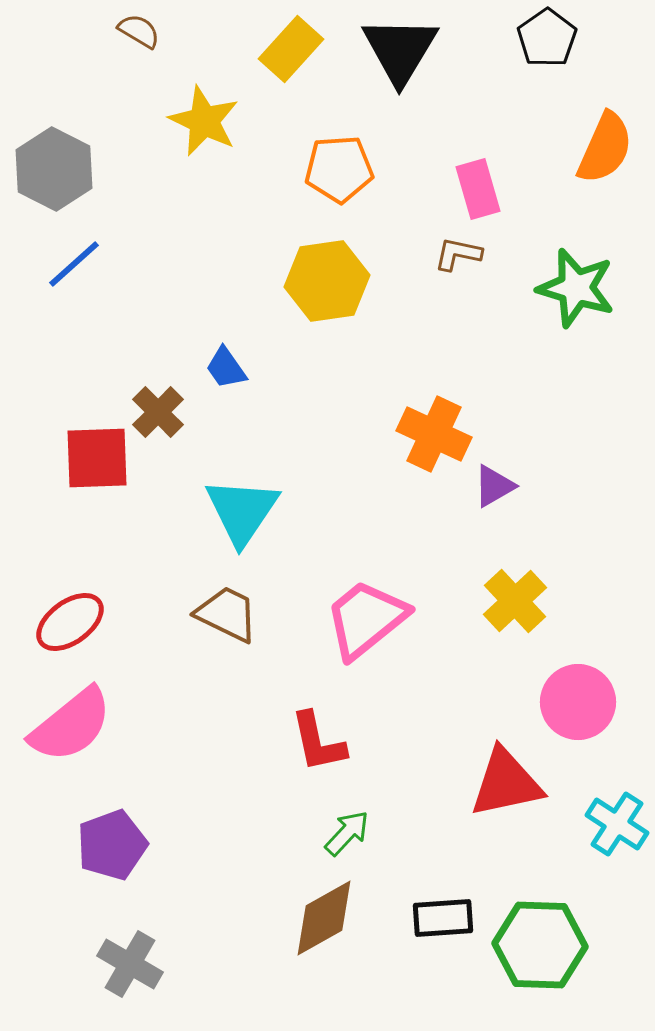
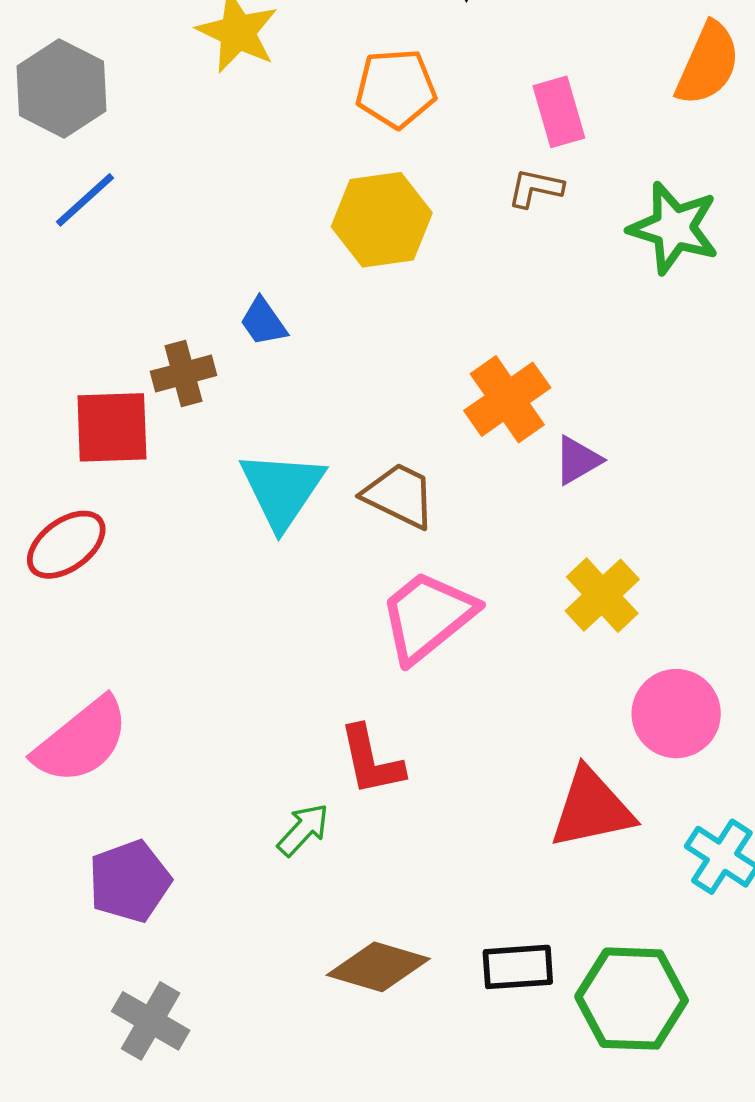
brown cross: (158, 412) -> (184, 373), turned 30
orange cross: (434, 434) -> (507, 399), turned 30
brown trapezoid: (227, 614) -> (399, 495), moved
red ellipse: (70, 622) -> (66, 545), moved
green arrow: (347, 833) -> (303, 830), moved
brown diamond: (324, 918) -> (378, 967), turned 46

